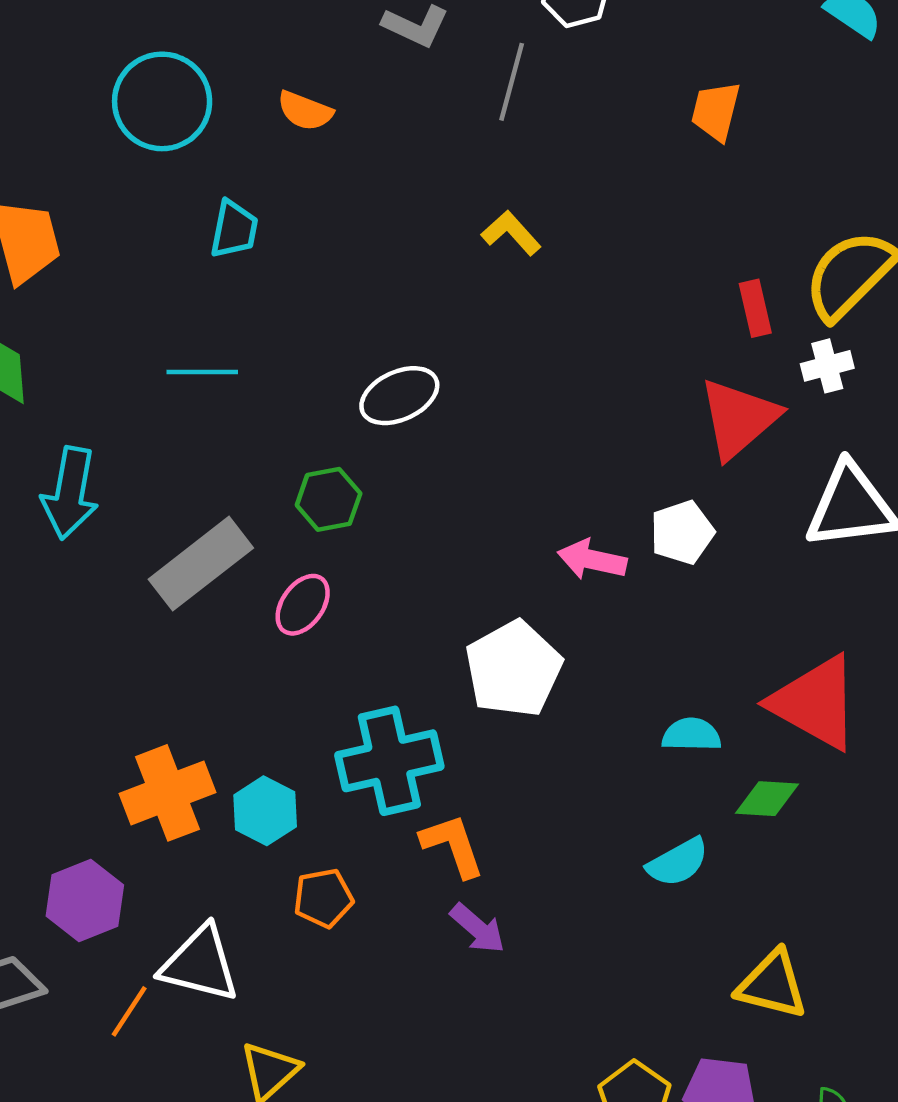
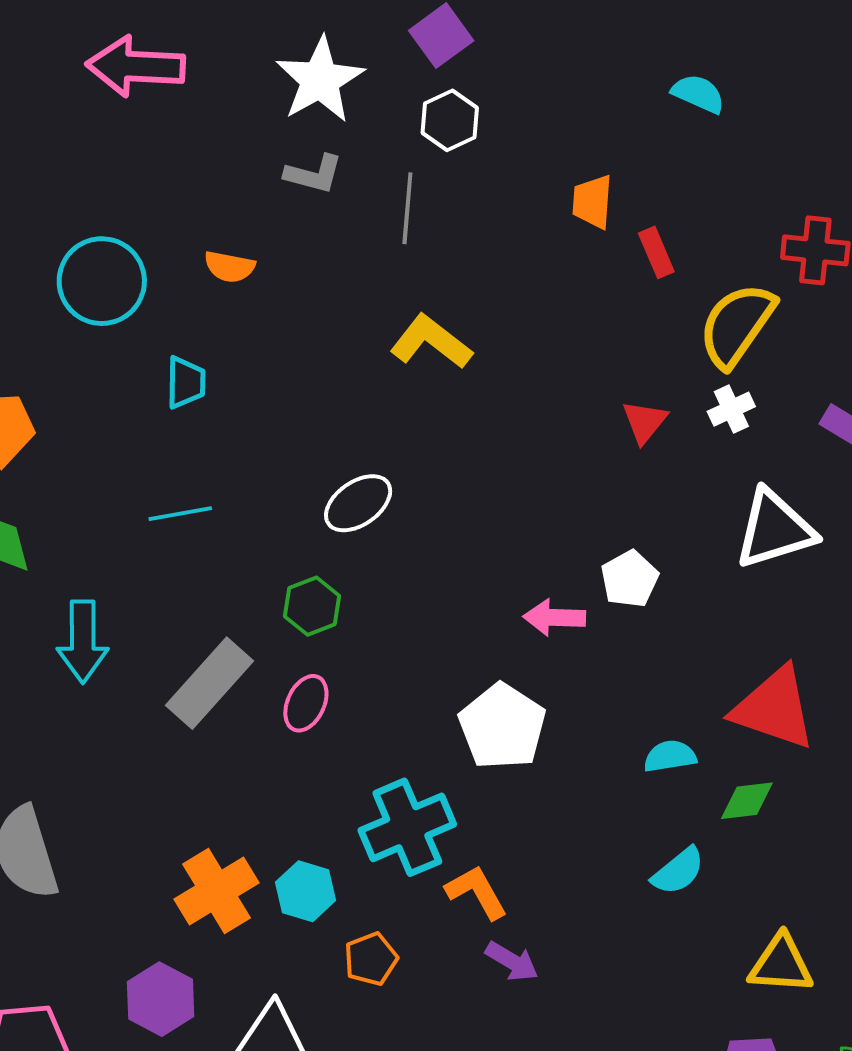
yellow L-shape: (511, 233) -> (431, 342), size x1.5
red rectangle: (755, 308) -> (656, 252), moved
red triangle: (739, 418) -> (645, 422), moved, size x0.6

